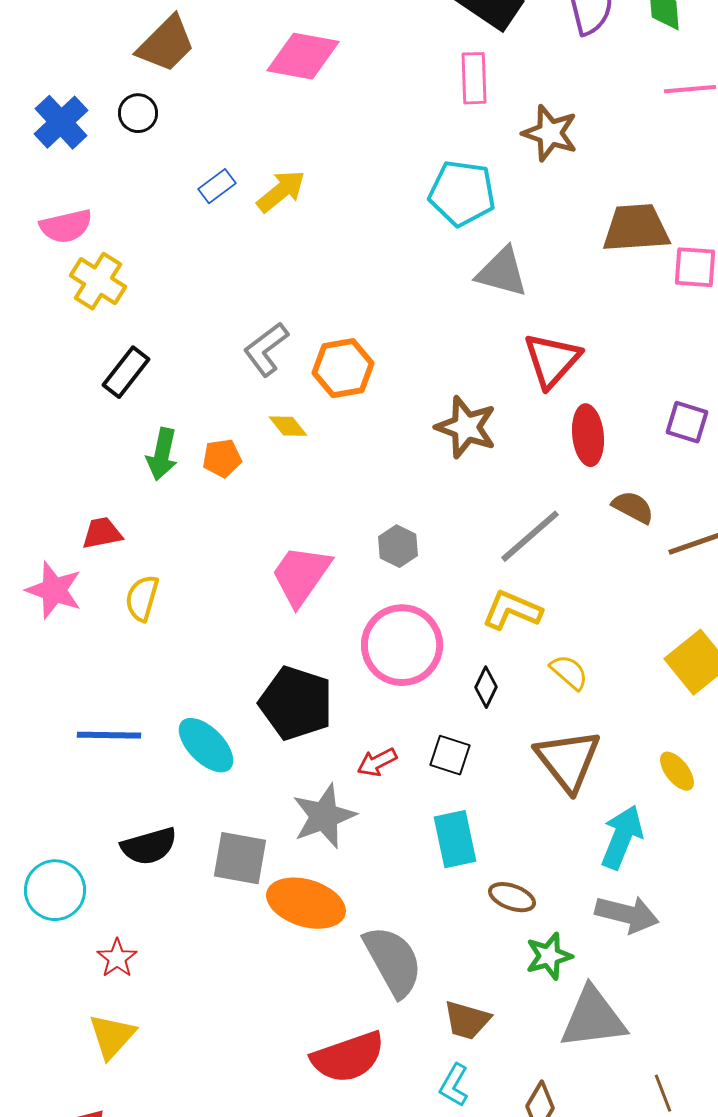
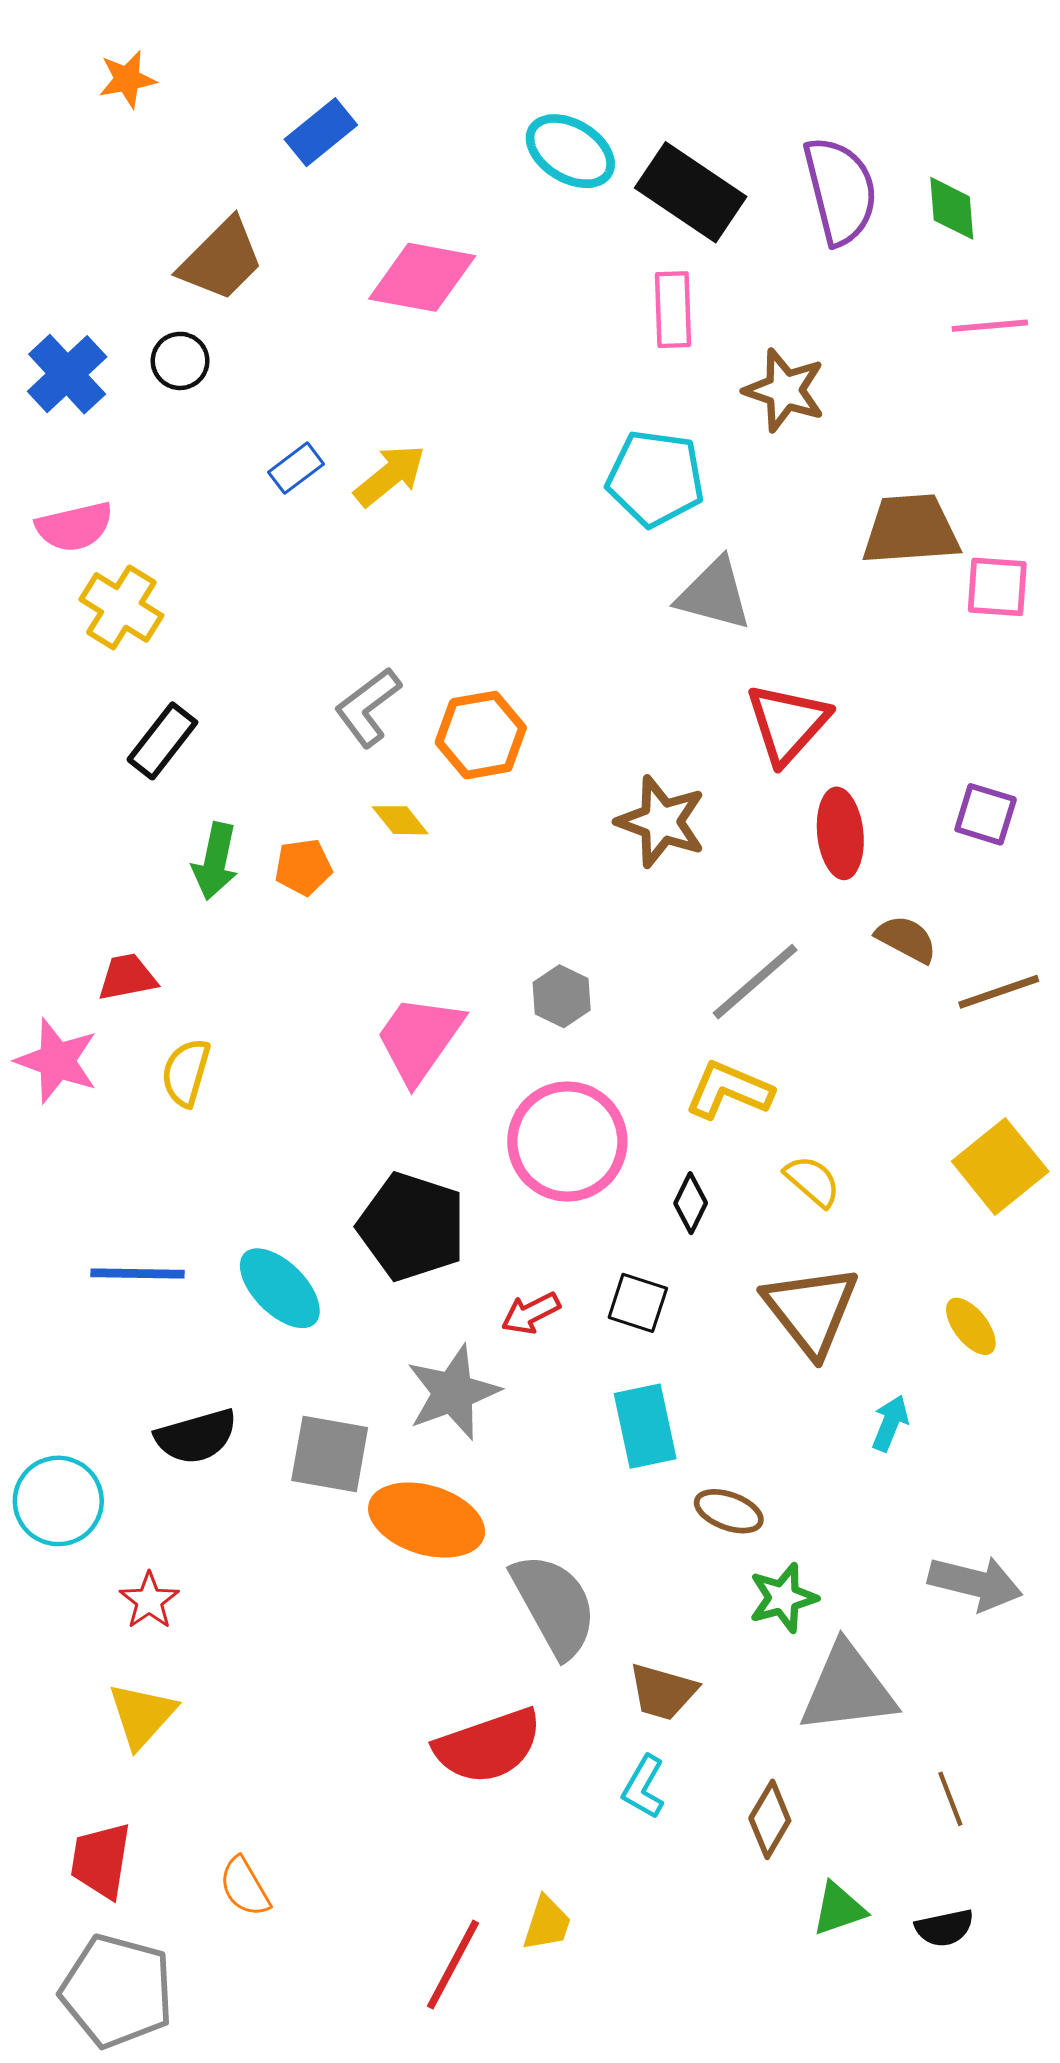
cyan arrow: (622, 837) -> (890, 1423), size x0.6
gray arrow: (627, 914) -> (975, 1583), moved

